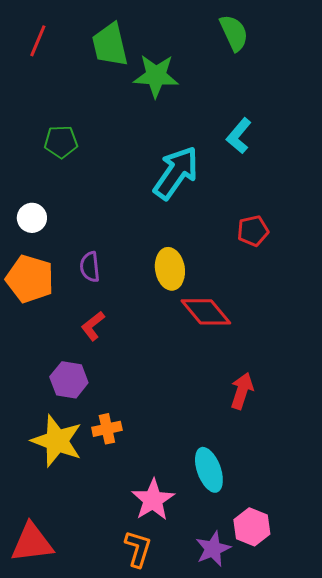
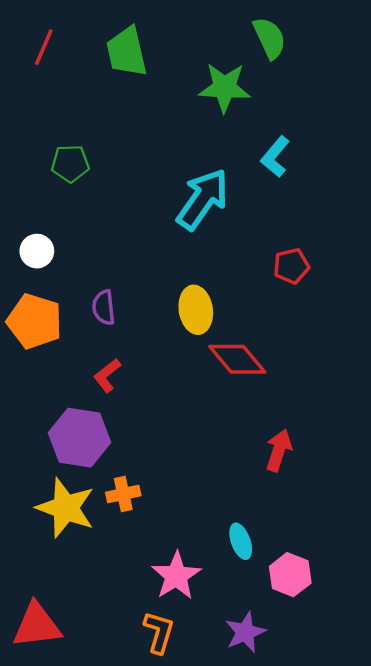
green star: (156, 76) -> (225, 88), moved
purple hexagon: (69, 380) -> (79, 438), size x1.4
cyan ellipse: (209, 470) -> (241, 541), size x0.7
pink hexagon: (252, 527) -> (290, 575), moved

